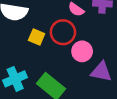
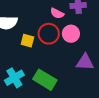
pink circle: (82, 51) -> (71, 34), moved

